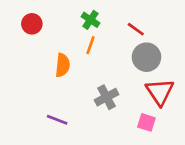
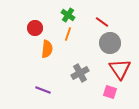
red circle: (32, 24) -> (35, 28), moved

